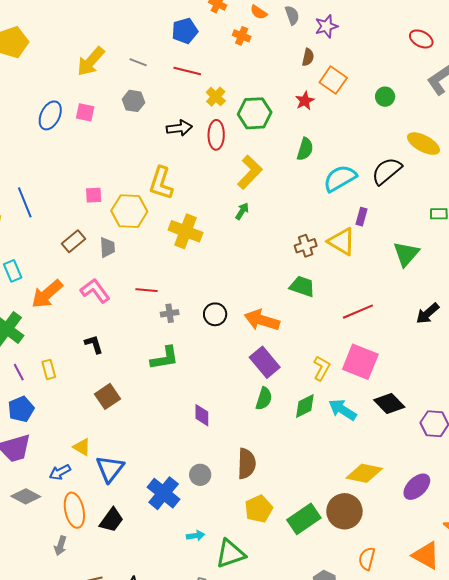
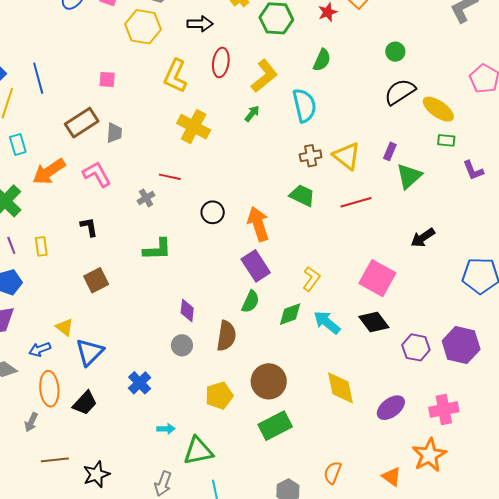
green circle: (385, 97) -> (395, 52), moved
red ellipse: (216, 135) -> (221, 62), moved
yellow ellipse: (423, 144) -> (438, 109), moved
cyan semicircle: (340, 178) -> (304, 105), moved, turned 100
yellow hexagon: (129, 211) -> (143, 27), moved
purple rectangle: (361, 217) -> (390, 151), moved
brown rectangle: (74, 241) -> (82, 123), size x1.4
red line: (146, 290) -> (170, 177), moved
red line: (358, 312) -> (356, 202), moved
gray cross: (170, 313) -> (146, 198), moved, turned -30
orange arrow: (262, 320) -> (258, 224), turned 48
pink square: (360, 362) -> (377, 278), moved
brown semicircle: (247, 464) -> (226, 336), moved
yellow diamond: (364, 473) -> (341, 388), turned 60
gray circle: (200, 475) -> (182, 345), moved
blue cross: (164, 493) -> (140, 383), size x0.7
yellow pentagon: (259, 509) -> (219, 396), moved
brown circle: (344, 511) -> (269, 381), moved
orange triangle: (426, 555) -> (391, 477), size x0.7

